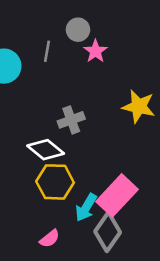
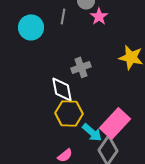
white diamond: (46, 150) -> (62, 89), turned 40
cyan arrow: (86, 208) -> (92, 132), turned -80

